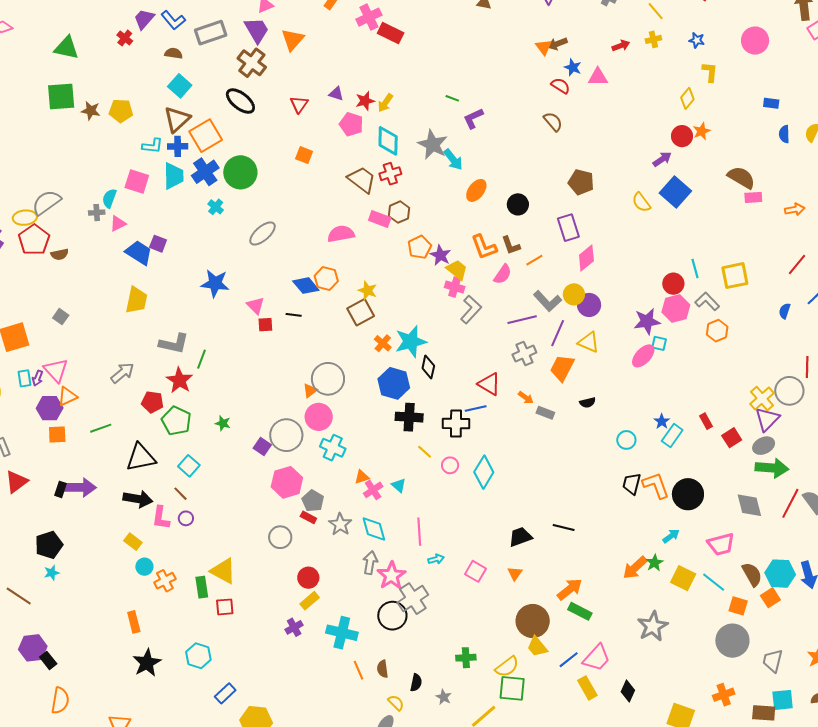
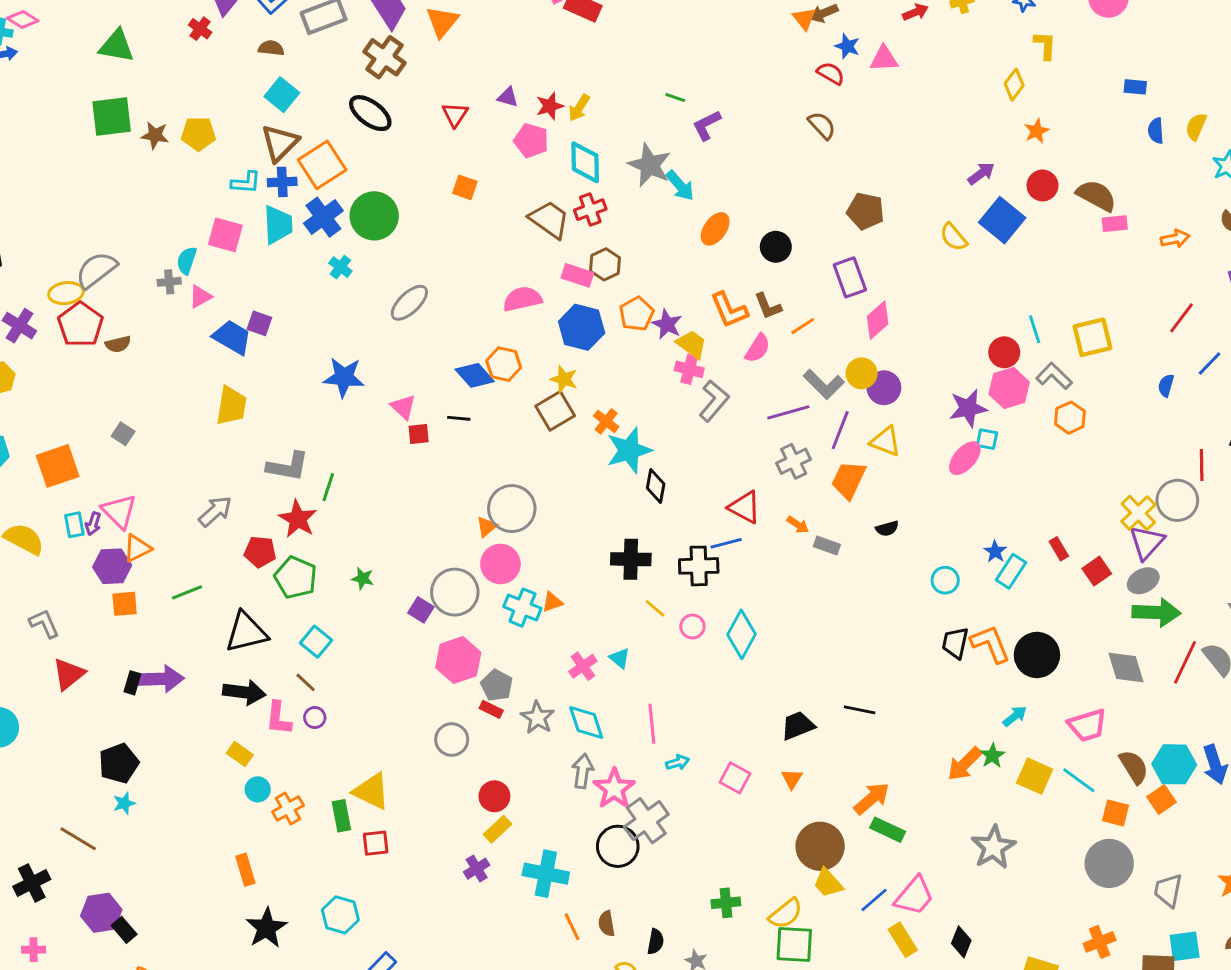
red circle: (682, 136) -> (1043, 185), moved
orange cross: (383, 343) -> (606, 421), moved
blue hexagon: (394, 383) -> (582, 327), moved
orange triangle: (362, 477) -> (552, 602), moved

